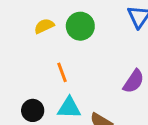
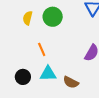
yellow semicircle: (44, 26) -> (28, 18), turned -48

